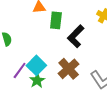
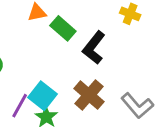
green rectangle: (56, 20) -> (63, 28), turned -48

